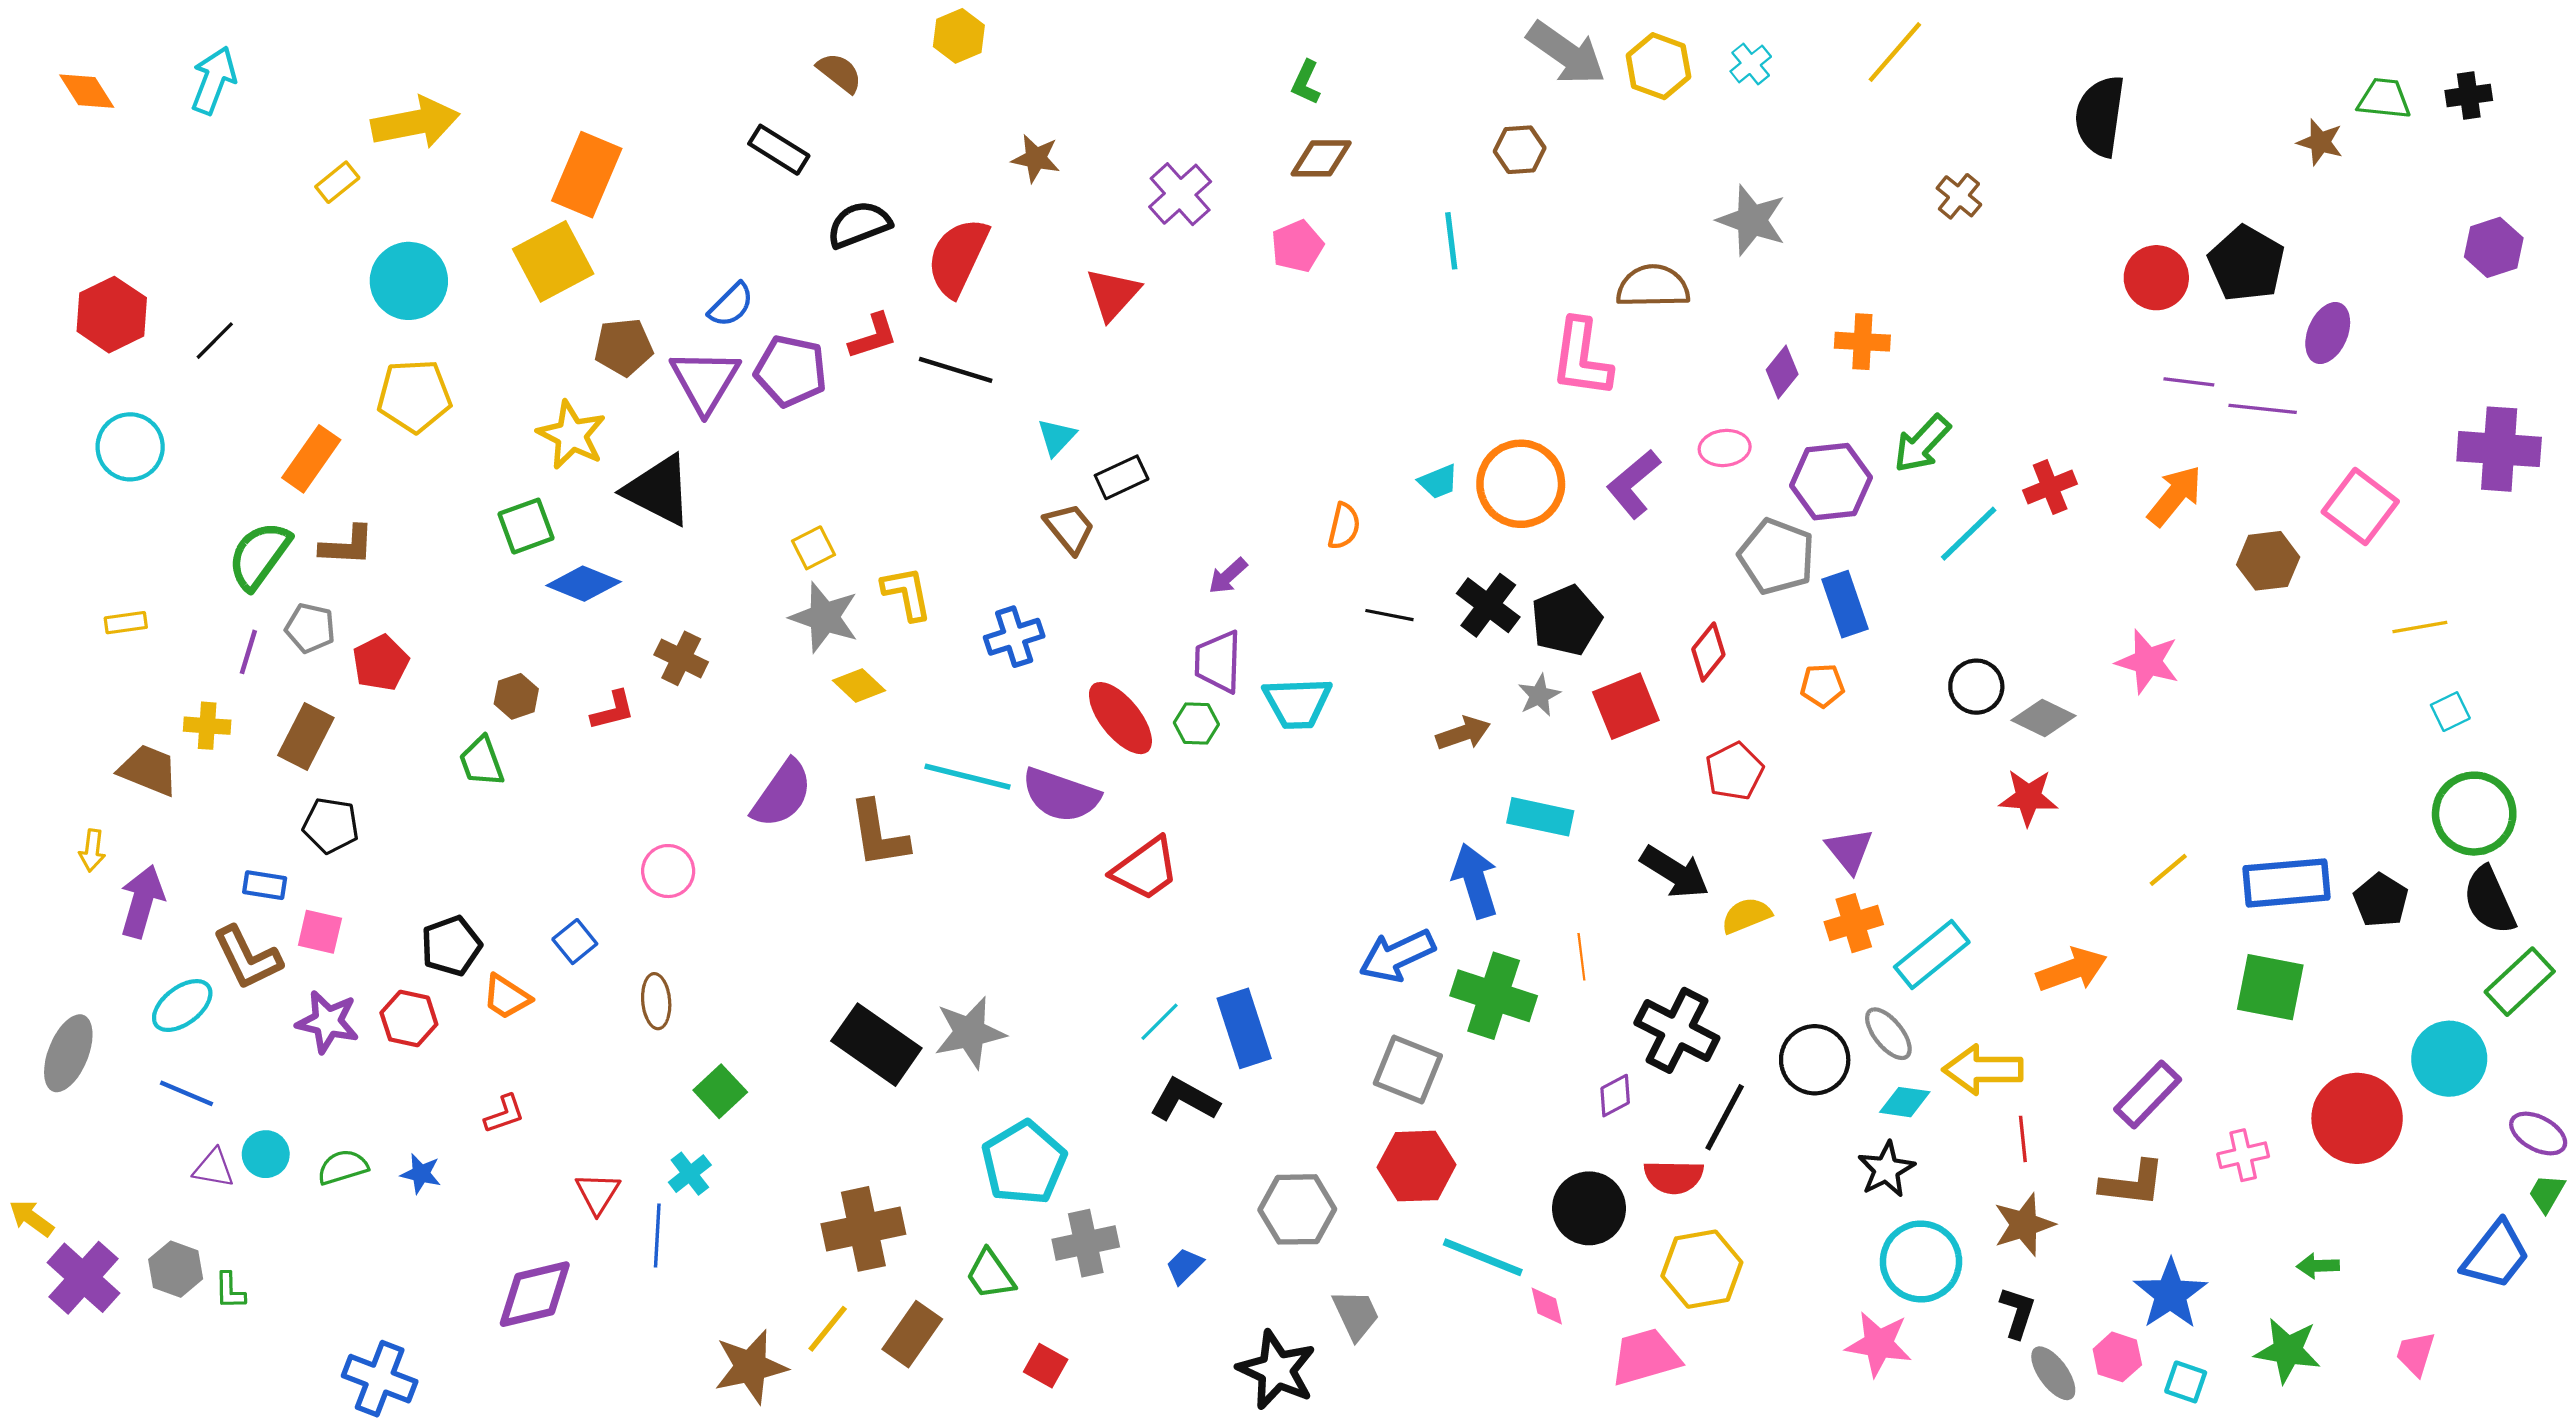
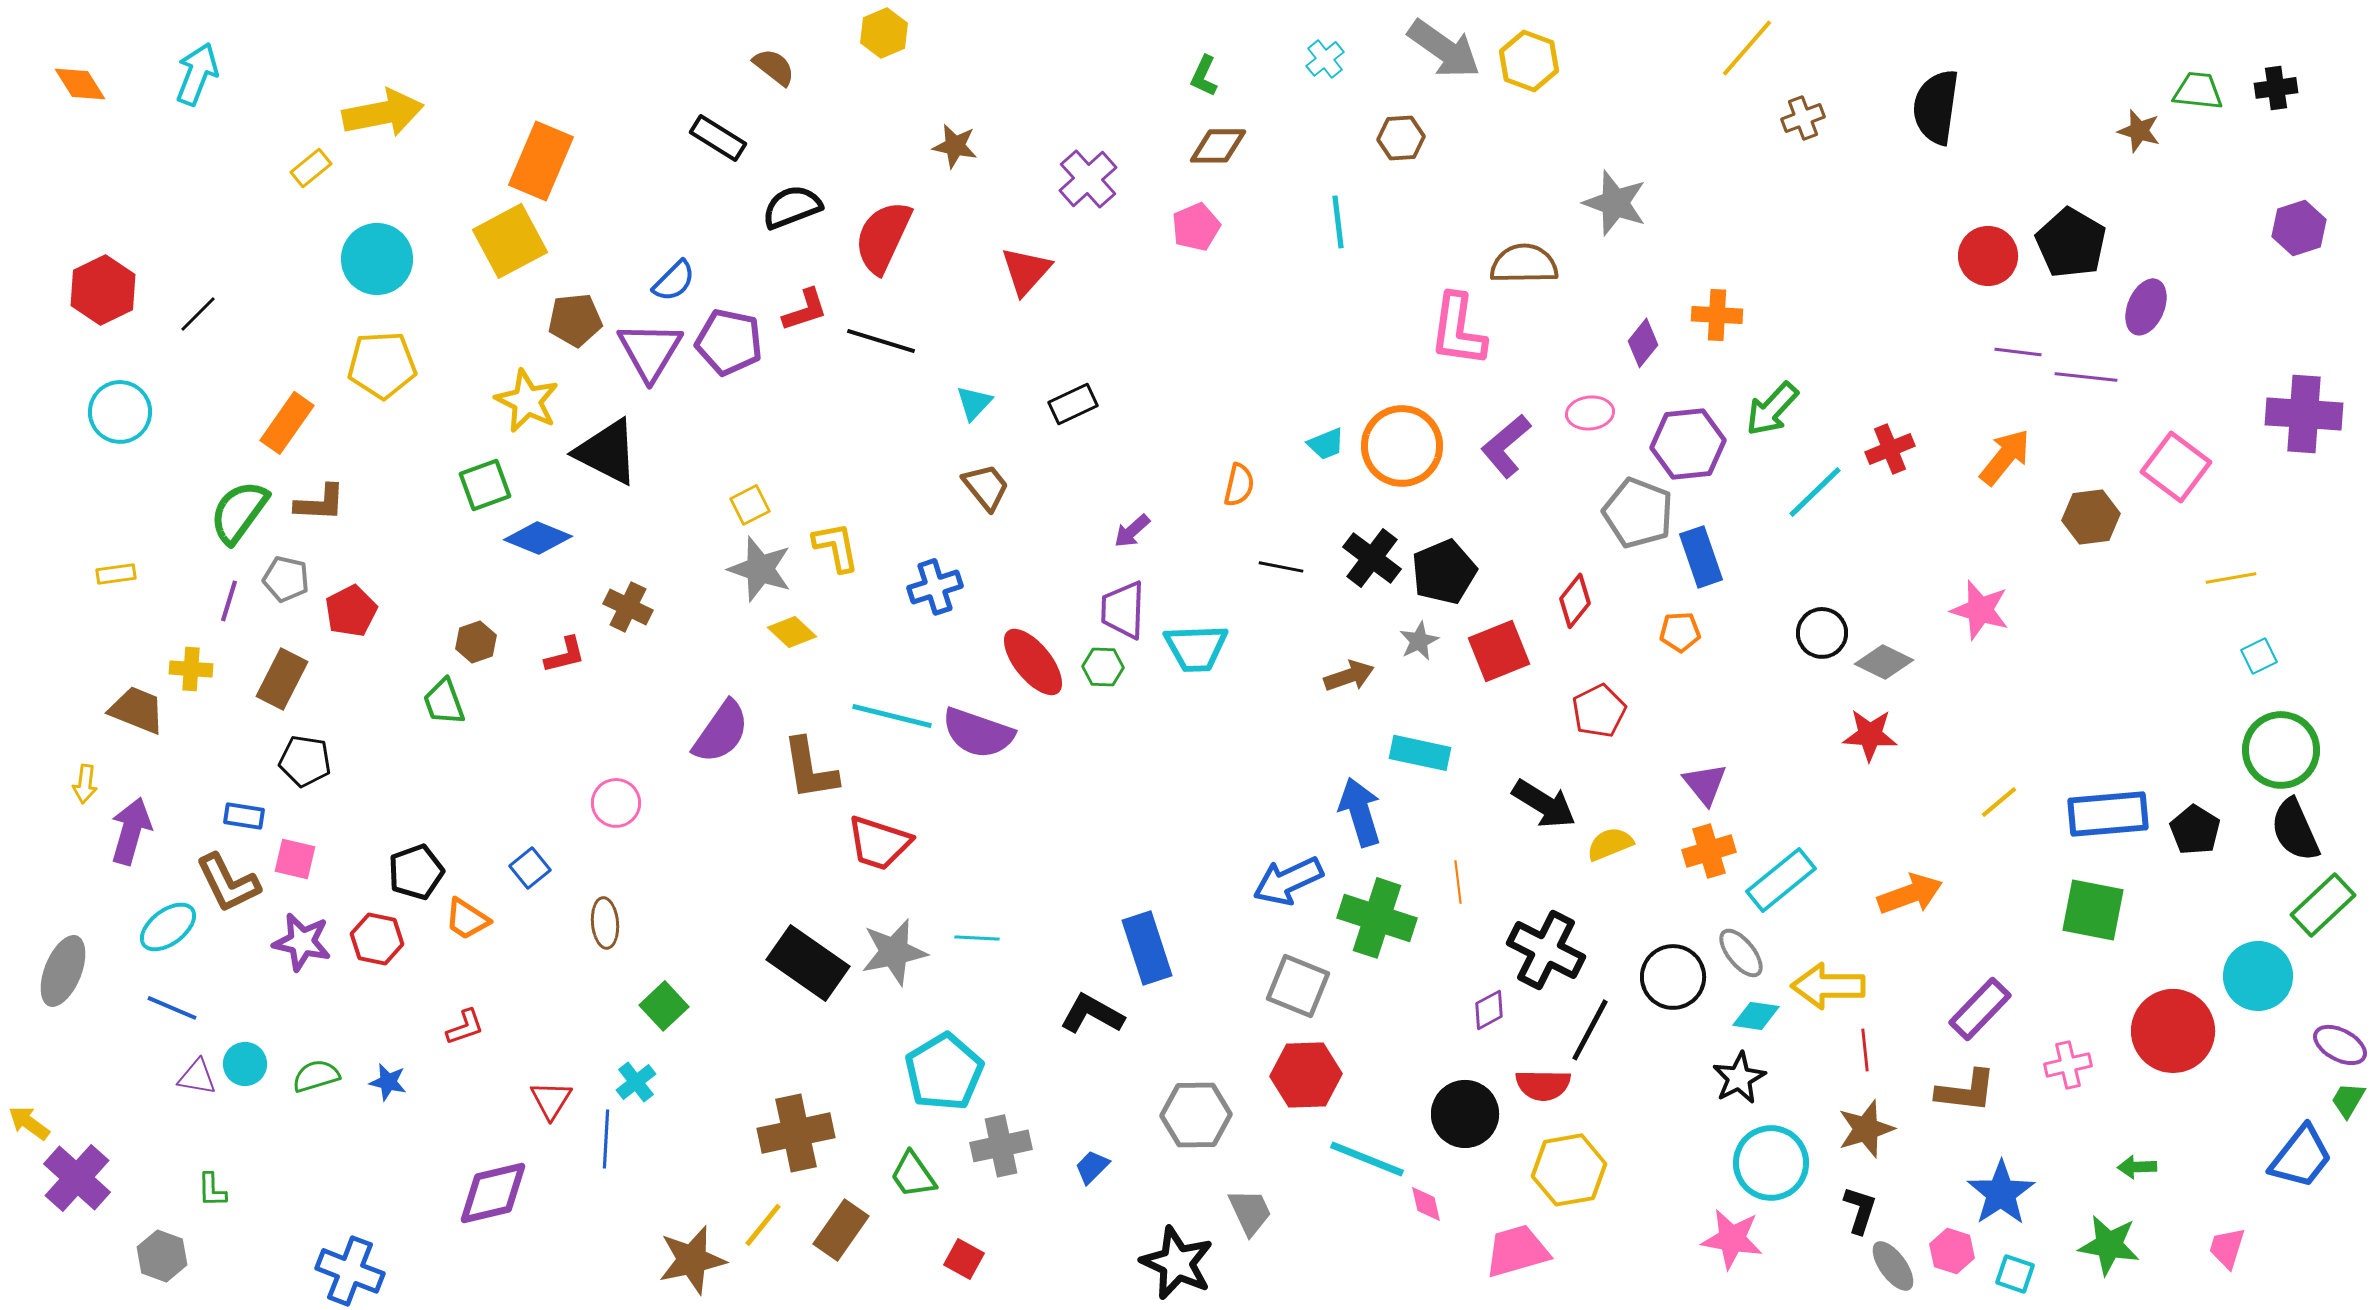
cyan cross: (1751, 64) -> (1325, 59), moved
brown cross: (1959, 196) -> (1803, 118), moved, turned 30
black rectangle: (1122, 477) -> (1073, 404), moved
red trapezoid: (1145, 869) -> (879, 843), moved, turned 54
cyan line: (1160, 1022) -> (977, 938), moved, turned 48
gray hexagon: (176, 1269) -> (162, 1256), moved

